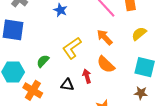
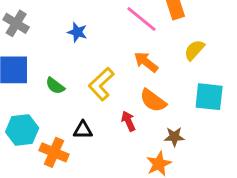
green semicircle: (43, 61) -> (55, 86), moved, turned -88
black triangle: (67, 85) -> (83, 130), moved
brown star: (141, 93) -> (174, 137), moved

